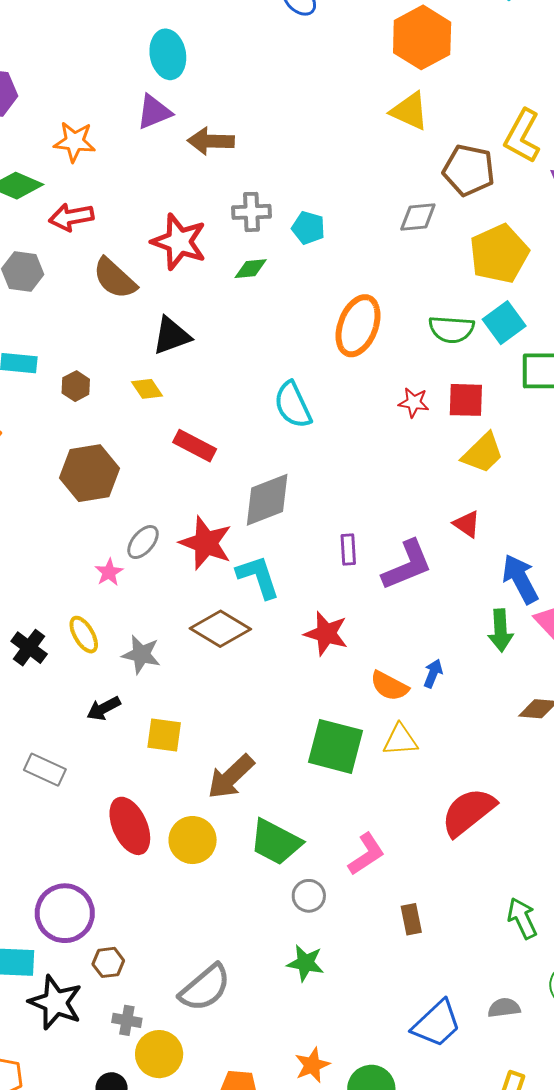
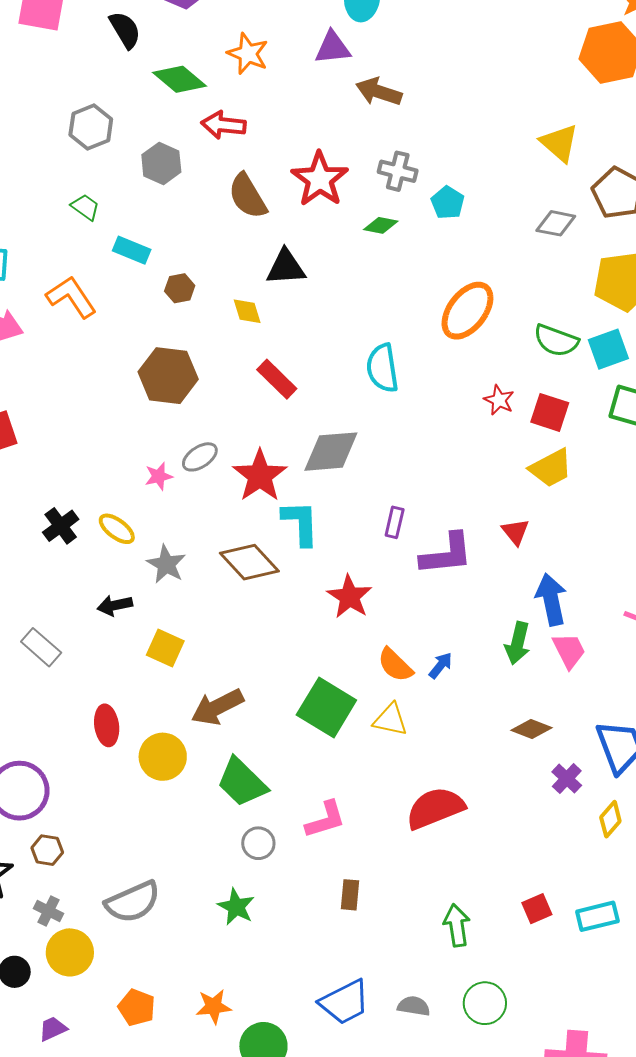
yellow triangle: (410, 111) -> (559, 143), moved
yellow ellipse: (84, 635) -> (117, 529), turned -39
red ellipse: (130, 826) -> (107, 725), size x0.7

